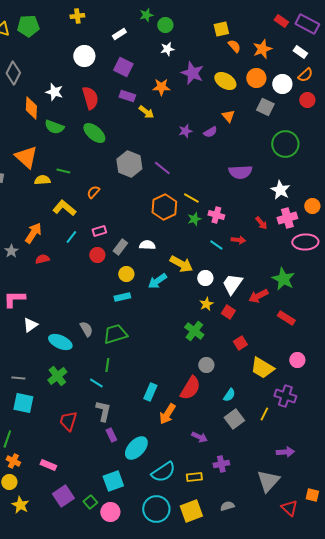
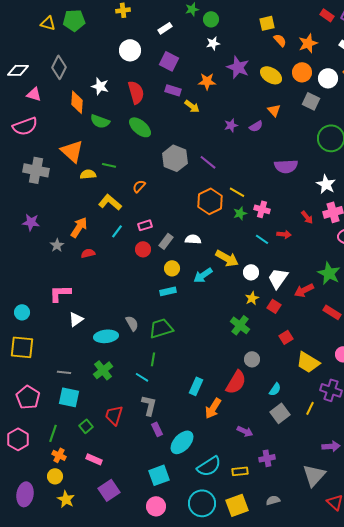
cyan ellipse: (60, 342) -> (106, 336), turned -30
green square: (90, 502) -> (86, 426), moved

